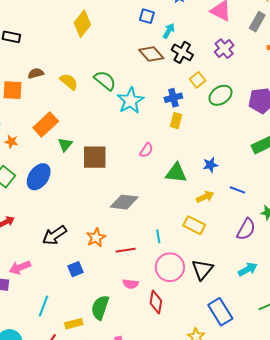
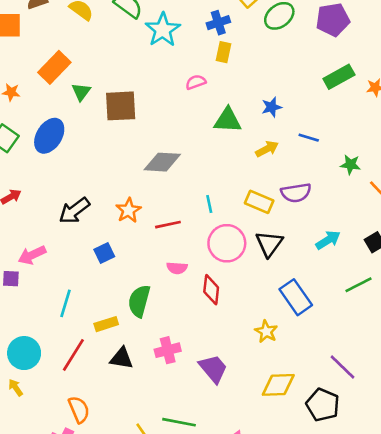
pink semicircle: (146, 150) -> (196, 82), moved, turned -140
yellow rectangle: (194, 225) -> (259, 202), moved
purple semicircle: (246, 229) -> (296, 193), moved, turned 55

